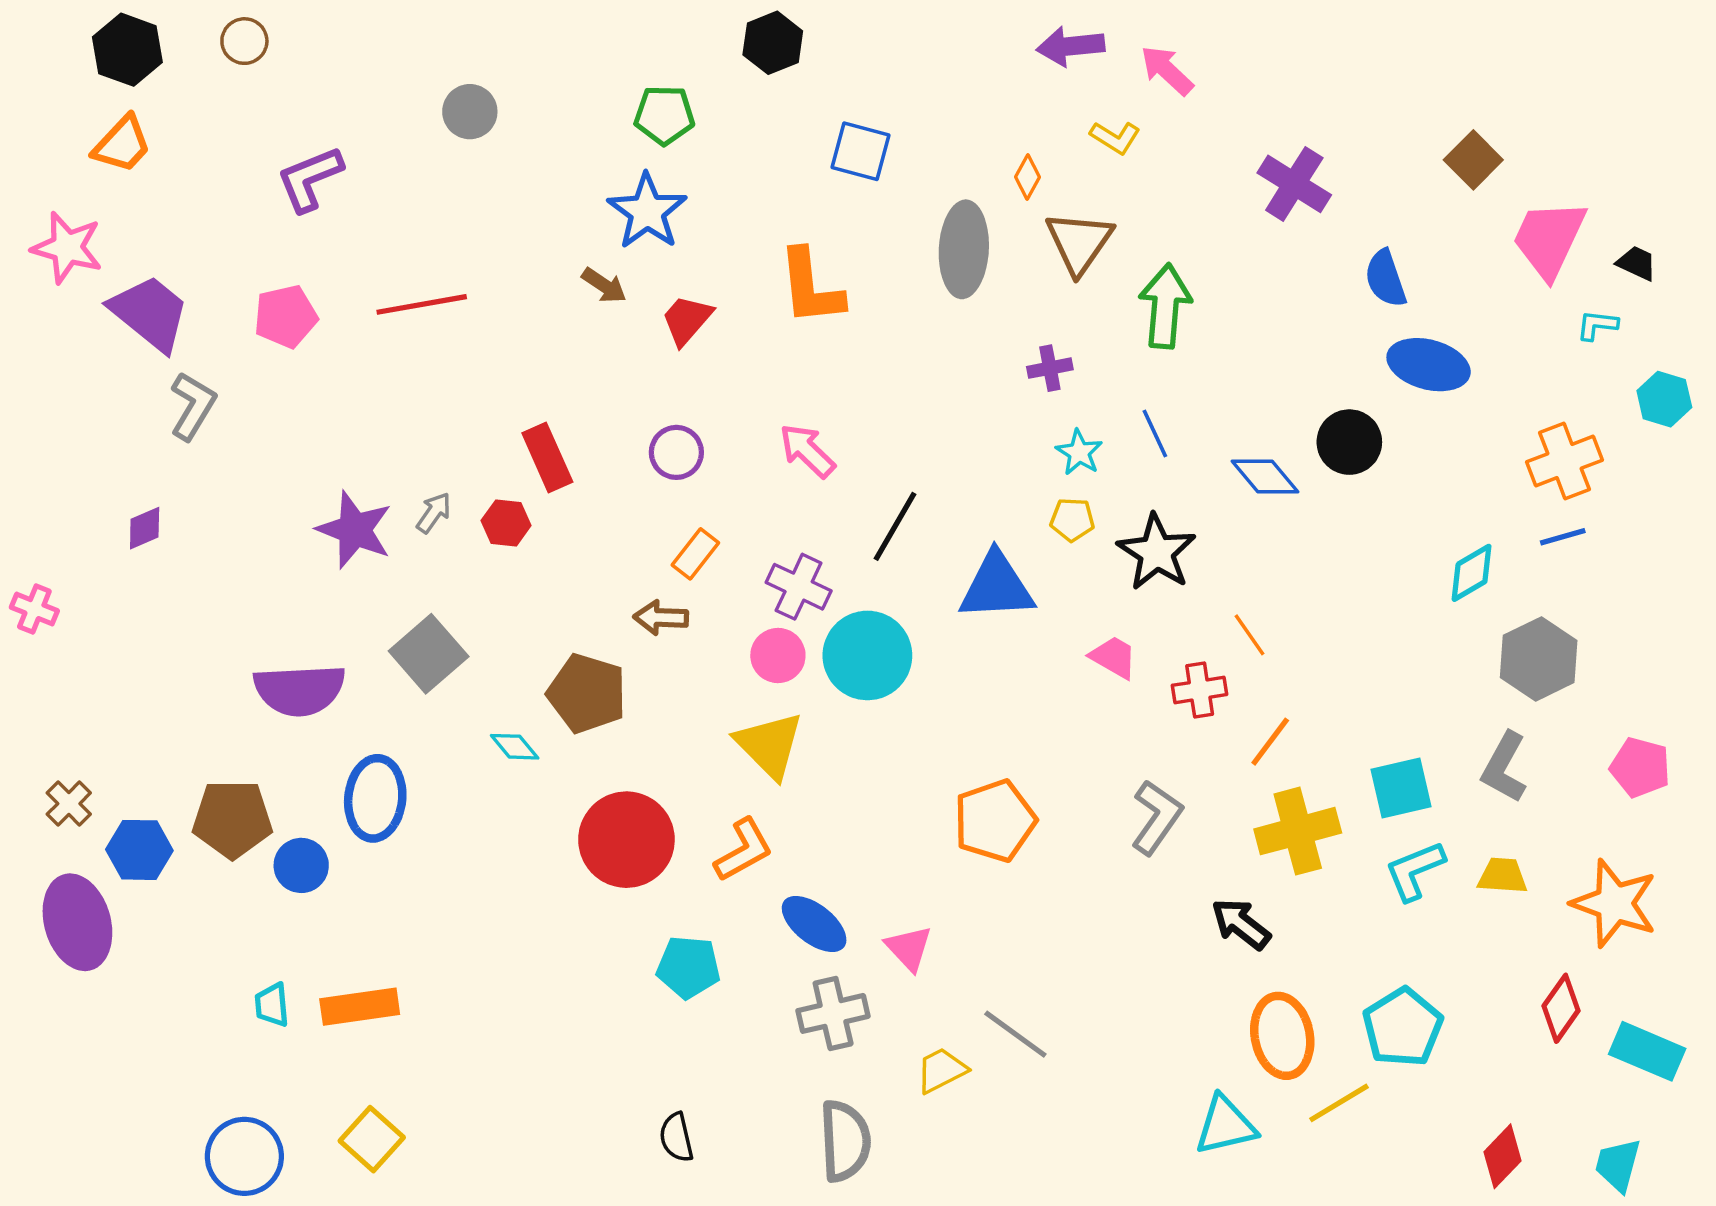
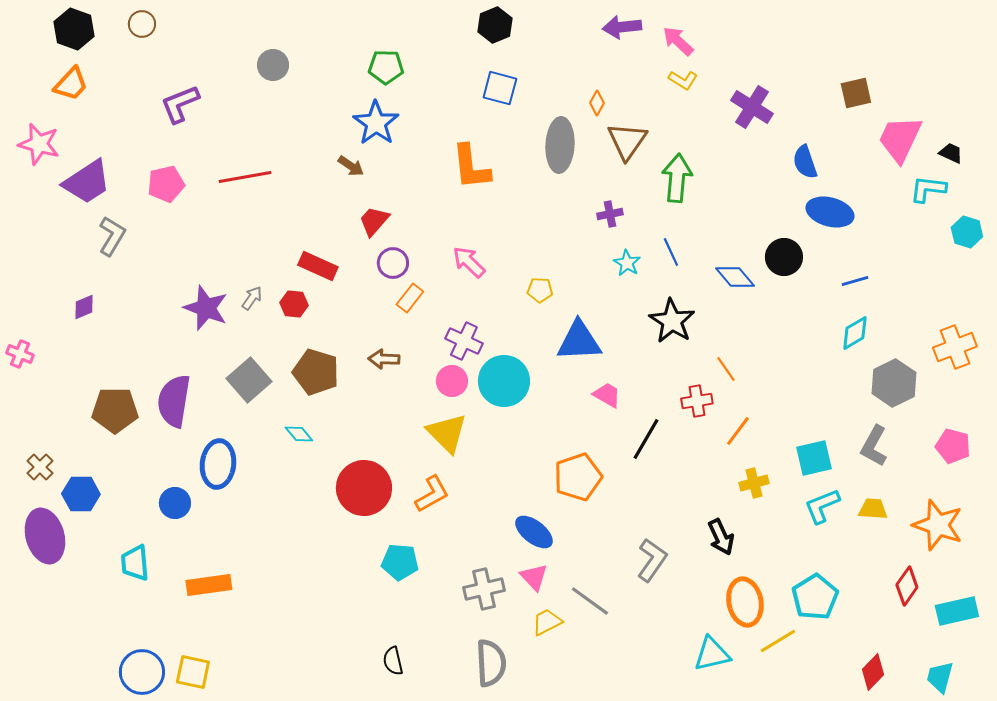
black hexagon: (773, 43) -> (495, 25), moved
yellow L-shape: (1115, 137) -> (683, 80), moved
brown square: (1473, 160) -> (856, 93), turned 32
purple trapezoid: (150, 313) -> (87, 182), turned 108
red trapezoid: (687, 320) -> (374, 221), moved
cyan L-shape: (1597, 325) -> (928, 189), size x1.5
red rectangle: (547, 458) -> (318, 266), turned -42
orange cross: (1564, 461) -> (955, 347), moved
yellow pentagon: (1072, 520) -> (540, 290), moved
black line: (895, 526) -> (646, 439), moved
blue line: (1563, 537) -> (855, 281), moved
orange rectangle: (695, 554) -> (410, 298), moved
pink trapezoid: (1114, 657) -> (607, 395), moved
purple semicircle: (299, 690) -> (174, 401), turned 102
brown pentagon: (587, 693) -> (316, 372), moved
gray L-shape: (1157, 817) -> (652, 560), moved
brown pentagon: (232, 819) -> (115, 410), moved
yellow cross: (1298, 831) -> (754, 483), size x0.6
blue ellipse: (814, 924) -> (534, 532), moved
black arrow: (1241, 924) -> (721, 537), turned -153
pink triangle: (909, 948) -> (534, 577), moved
cyan trapezoid: (272, 1005) -> (135, 563), moved, size x1.4
cyan rectangle: (1647, 1051) -> (957, 611), turned -36
yellow square: (372, 1139) -> (193, 672), moved, turned -30

